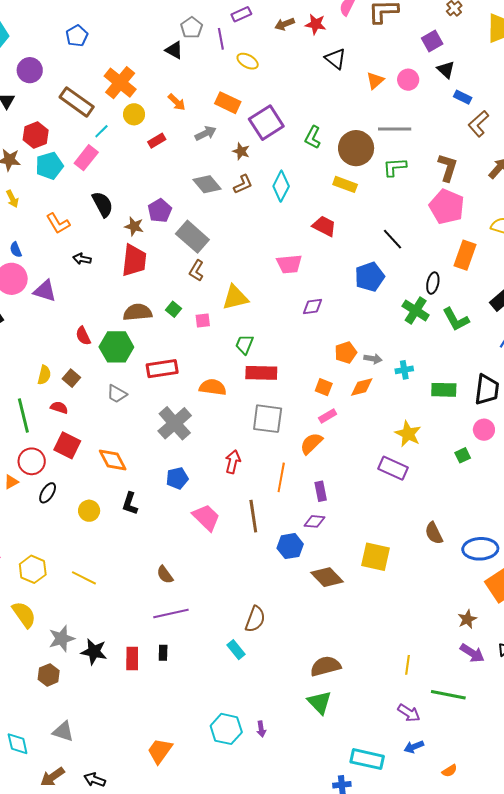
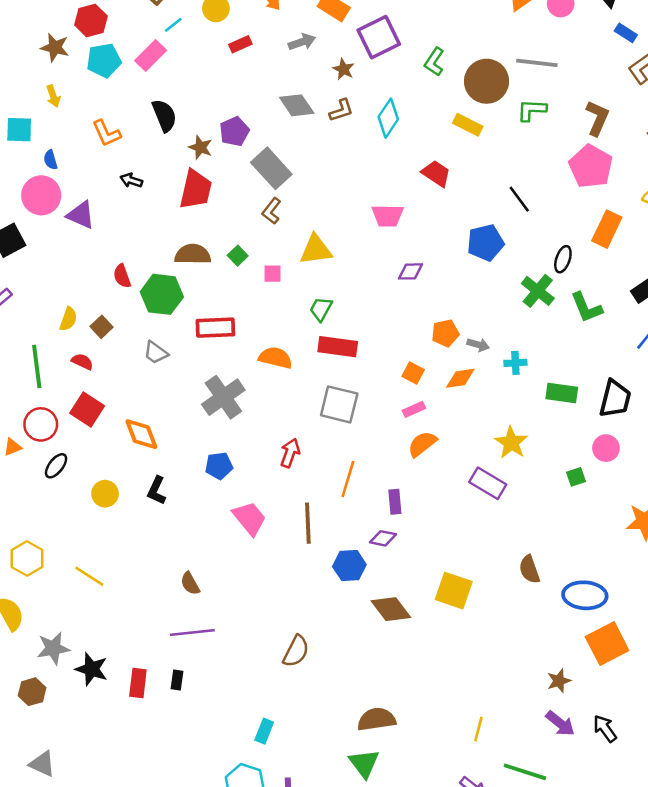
orange semicircle: (311, 443) -> (422, 444), moved
cyan rectangle: (236, 650) -> (264, 731), moved, turned 54

